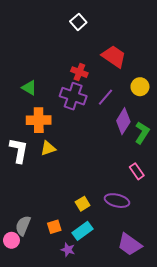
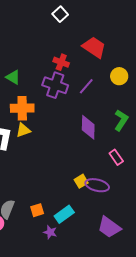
purple diamond: (123, 121) -> (88, 127), moved, turned -30
yellow triangle: (48, 148) -> (23, 130), moved
yellow square: (83, 204) -> (81, 181), moved

